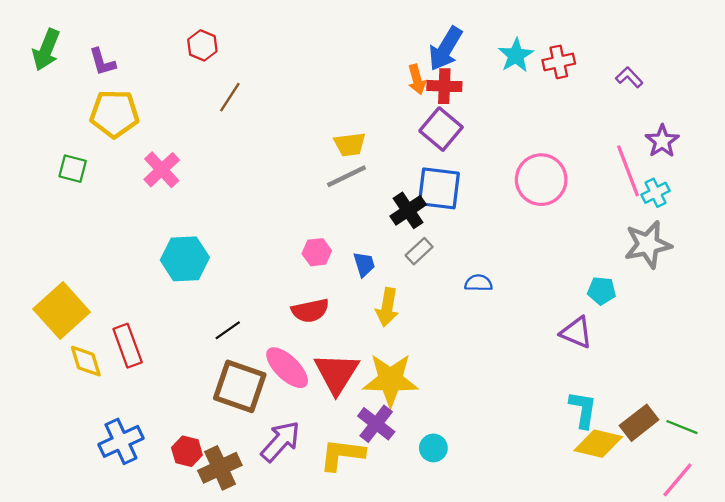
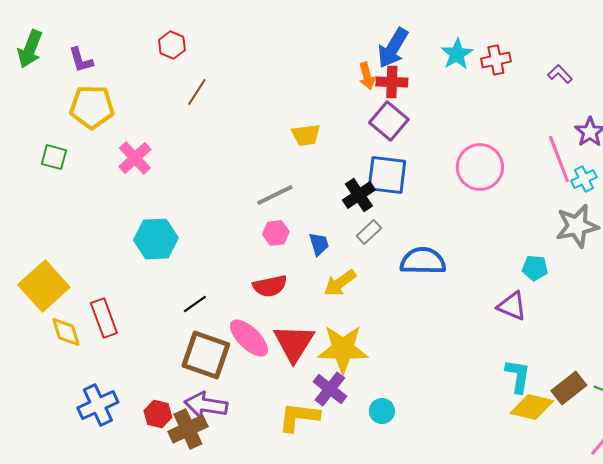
gray line: (346, 176) -> (275, 195), moved
blue semicircle: (478, 283) -> (423, 261), size x1.8
yellow arrow: (387, 307) -> (340, 283), turned 44
purple arrow: (280, 441) -> (206, 405), moved, turned -123

